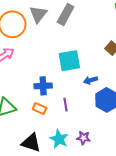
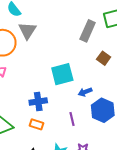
gray rectangle: (66, 14) -> (88, 31), moved
purple line: (65, 105) -> (72, 119), moved

